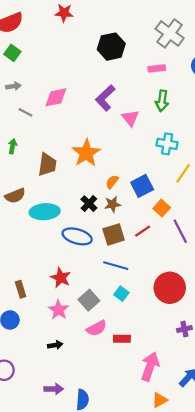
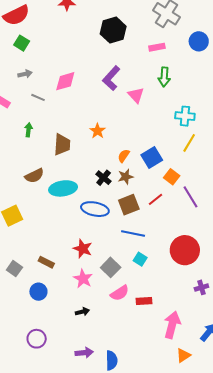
cyan cross: (167, 144) -> (185, 116), moved
orange star: (86, 153) -> (98, 131), size x0.6
brown rectangle: (21, 289) -> (46, 262), turned -42

